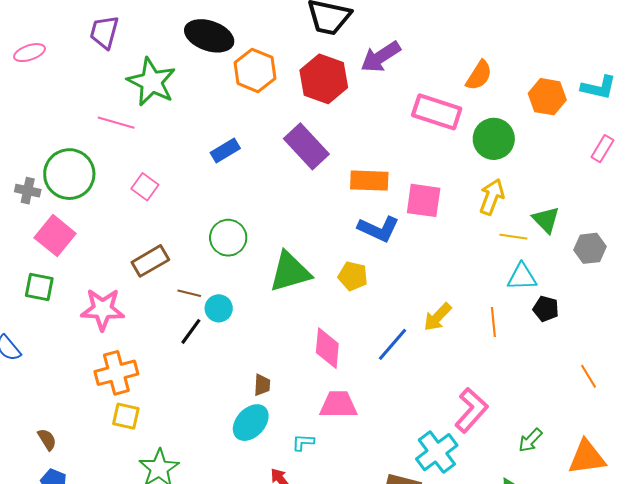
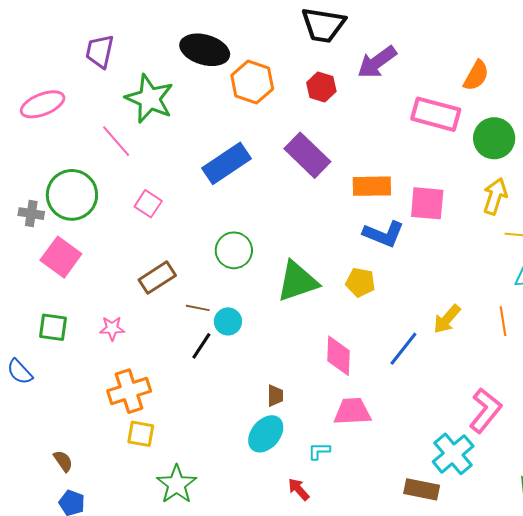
pink ellipse: (29, 53) -> (43, 104), moved, size x1.4
red hexagon: (324, 79) -> (321, 87), size x0.6
pink line: (116, 123) -> (116, 141), turned 36
blue rectangle: (225, 150) -> (226, 163), size x1.6
green square: (39, 287) -> (53, 327), moved
pink star: (103, 309) -> (112, 328), size x0.6

